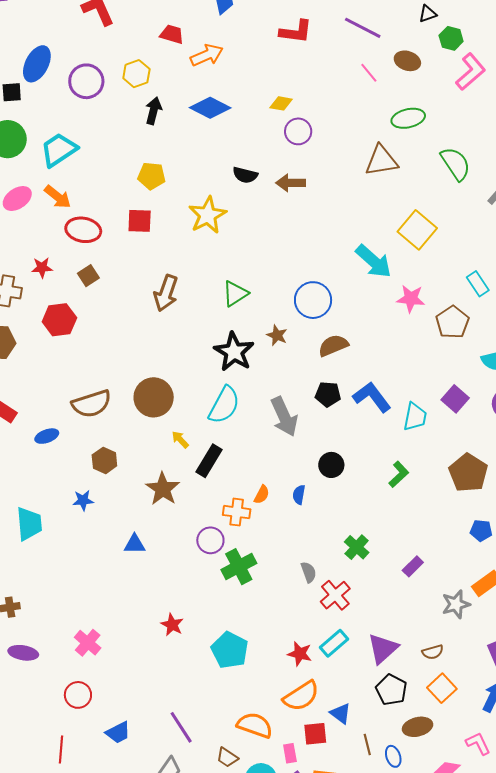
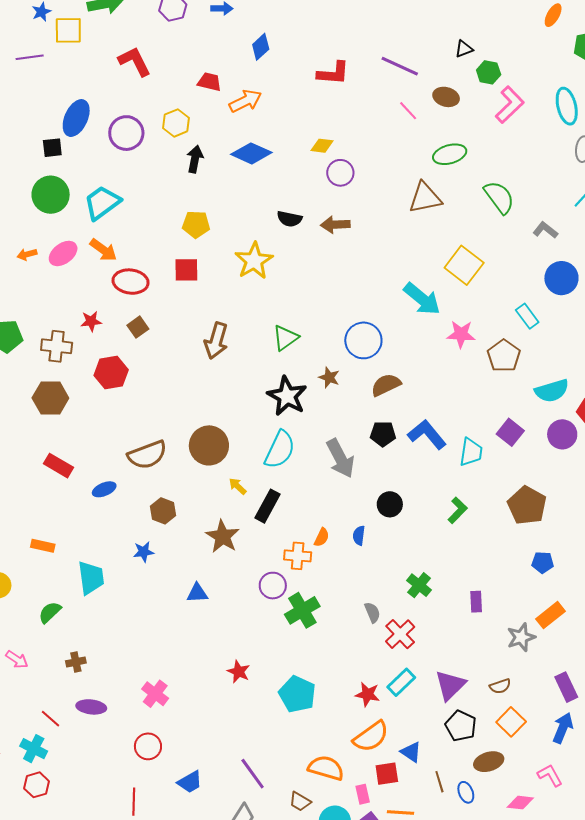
purple rectangle: (413, 566) -> (476, 602), turned -45

